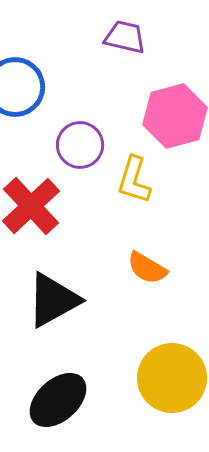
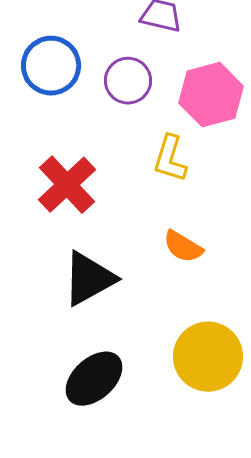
purple circle: (80, 145) -> (128, 81), moved

